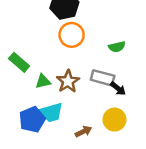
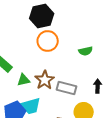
gray rectangle: (103, 78) -> (67, 88), moved
black arrow: (118, 89) -> (98, 86), moved, turned -128

